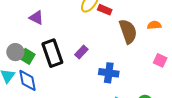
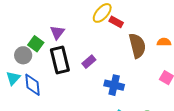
purple triangle: (36, 18) -> (57, 32), moved, turned 35
green square: (27, 56) -> (36, 44), moved

